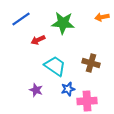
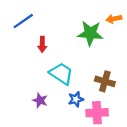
green star: (63, 23) -> (90, 33), moved
red arrow: (38, 40) -> (42, 44), turned -64
brown cross: (91, 63) -> (105, 81), moved

